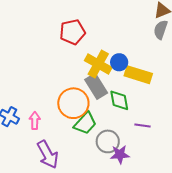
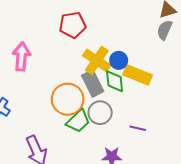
green diamond: (119, 100) -> (115, 81), moved
pink arrow: (35, 121) -> (21, 57), moved, size x1.5
gray circle: (108, 141) -> (100, 113), moved

